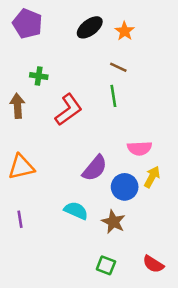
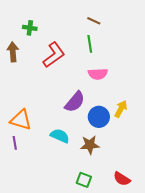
pink semicircle: (140, 148) -> (98, 74), moved
orange triangle: (21, 167) -> (21, 120), moved, turned 30
brown star: (113, 222) -> (90, 145), turned -30

